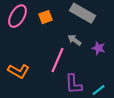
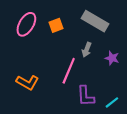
gray arrow: (74, 40) -> (87, 50), turned -104

